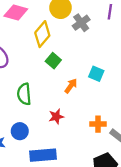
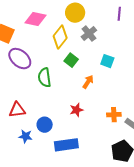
gray cross: (81, 23) -> (89, 34), moved
cyan square: (96, 74) -> (107, 61), moved
green semicircle: (24, 94) -> (45, 77), moved

